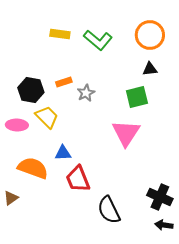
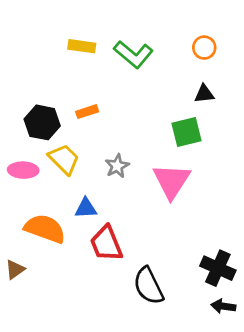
orange circle: (150, 35) -> (204, 48), size x0.6
gray star: (86, 93) -> (117, 166), moved

